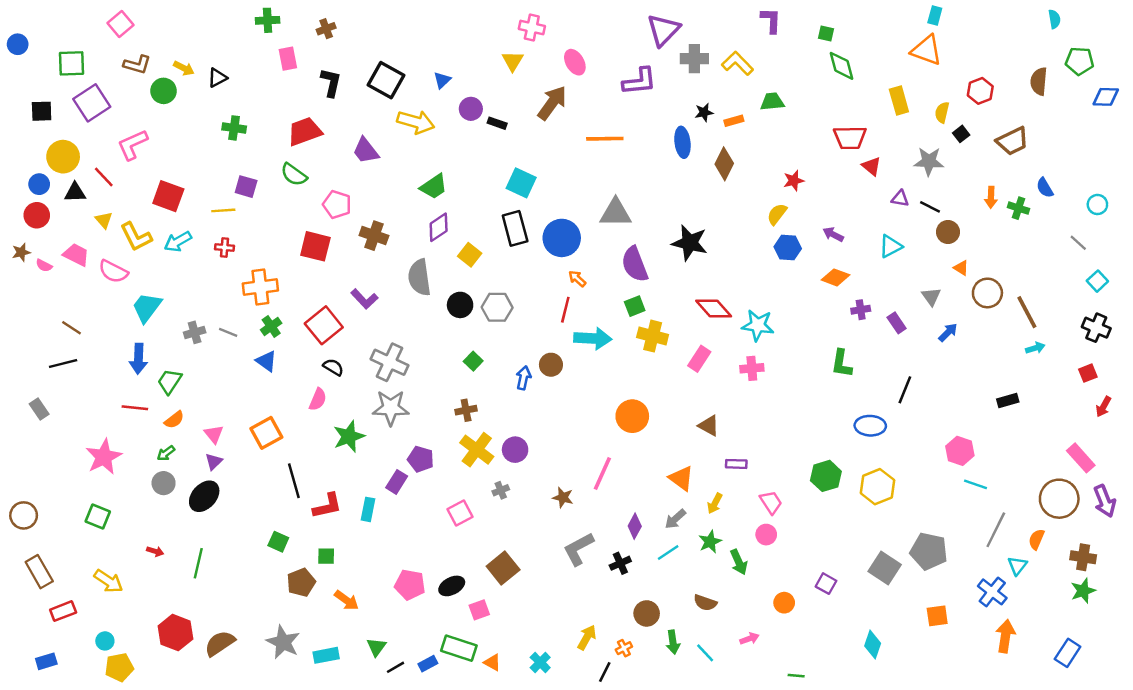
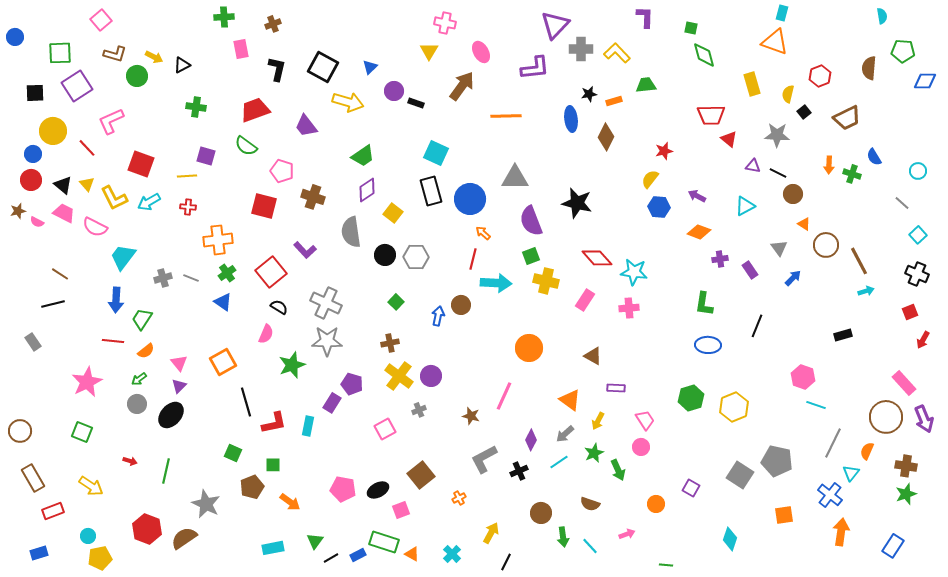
black triangle: (75, 193) -> (63, 185), moved, turned 42
blue ellipse: (870, 426) -> (708, 345), moved
gray star: (283, 642) -> (206, 504), moved
orange cross: (624, 648) -> (459, 498), moved

